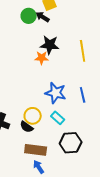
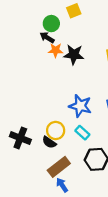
black arrow: (43, 17) -> (47, 37), moved
orange star: (42, 58) -> (56, 50), moved
brown rectangle: (36, 150) -> (59, 167), turned -45

